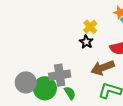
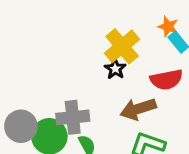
yellow cross: (90, 27) -> (122, 46), size x1.6

